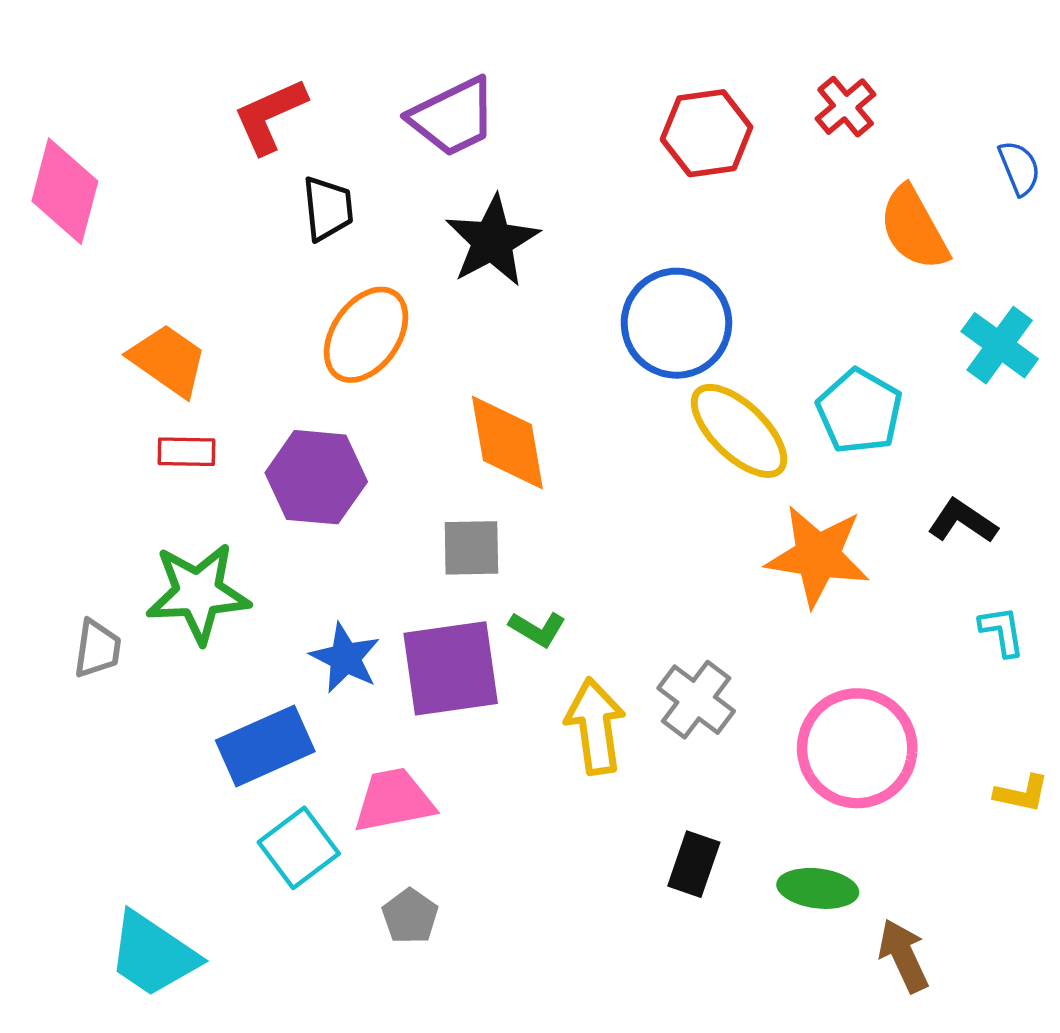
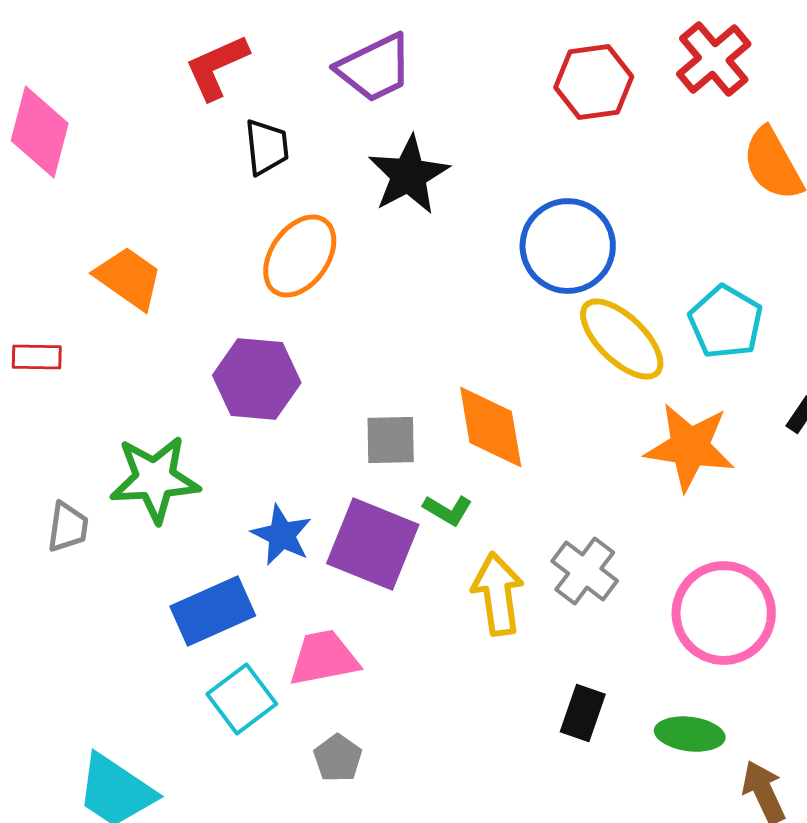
red cross: (846, 107) -> (714, 59), size x1.4
orange diamond: (507, 442) -> (491, 427), moved
red rectangle: (186, 452) -> (37, 357), moved
purple square: (451, 668) -> (373, 544), turned 30

